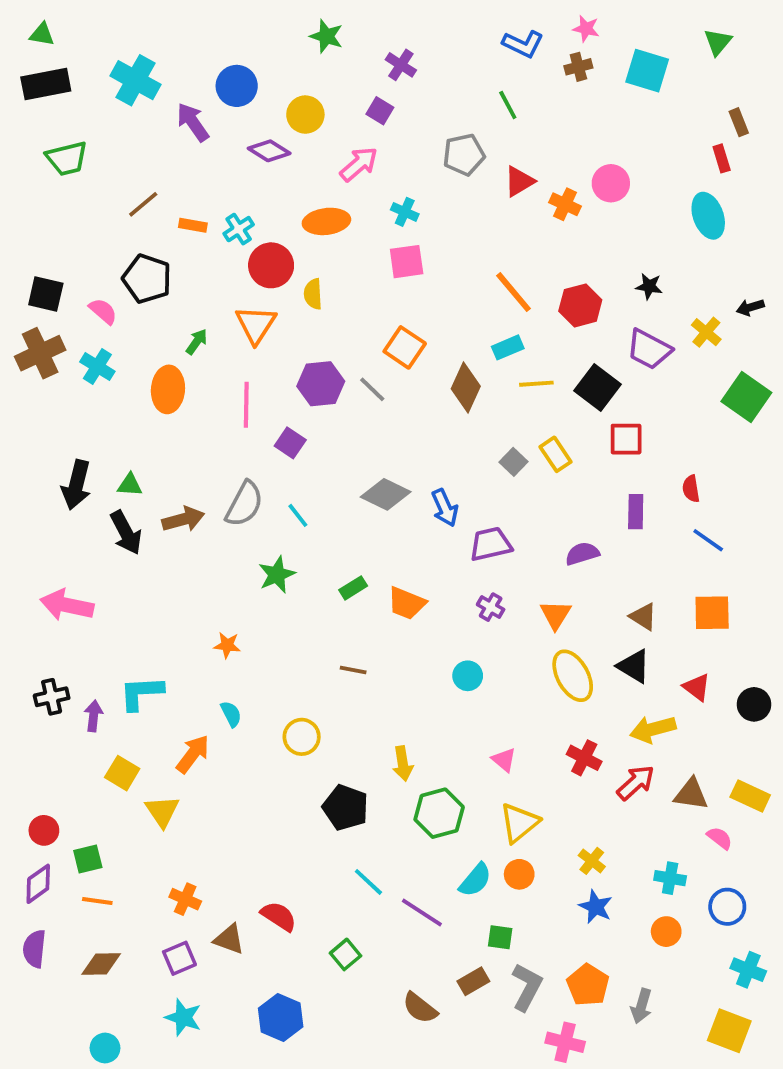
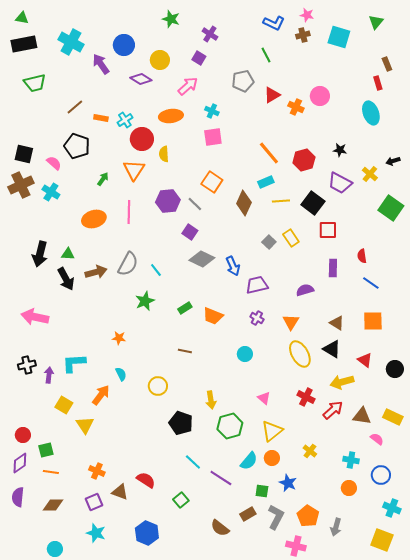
orange ellipse: (168, 389) -> (94, 219), moved, turned 70
purple square: (290, 443) -> (190, 232), moved
blue star: (596, 907) -> (288, 483), moved

